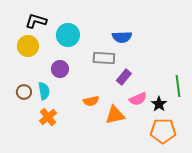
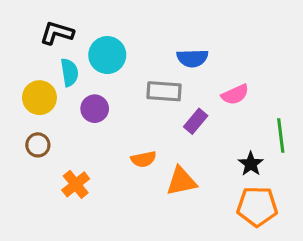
yellow circle: (28, 46) -> (39, 98), moved
cyan semicircle: (44, 91) -> (69, 72), moved
pink semicircle: (138, 99) -> (235, 94), moved

